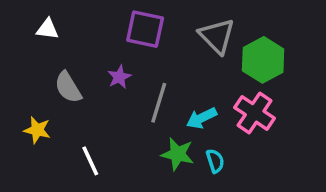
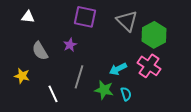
gray line: (159, 103) -> (79, 77), moved

